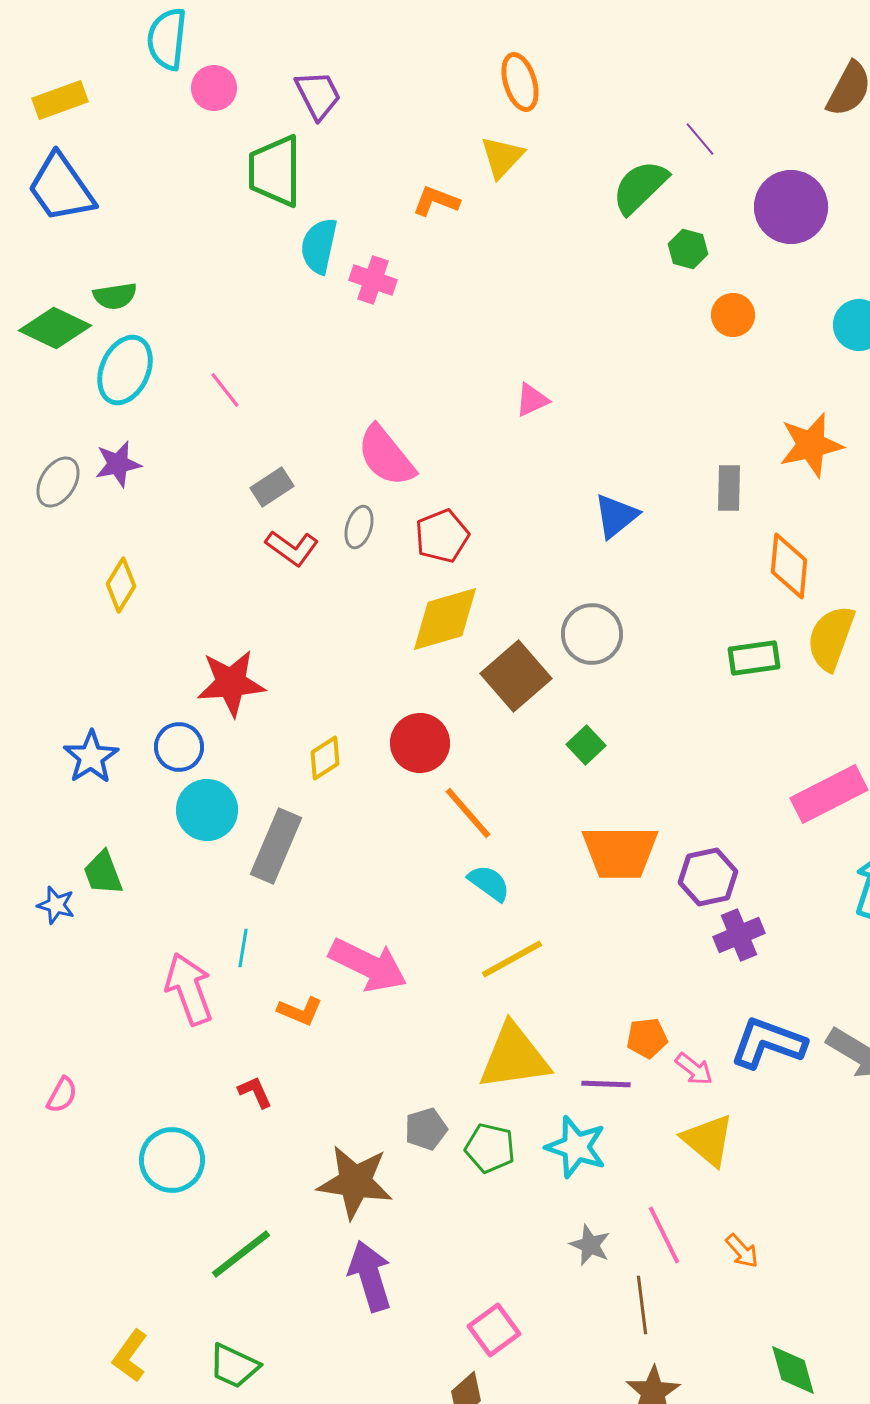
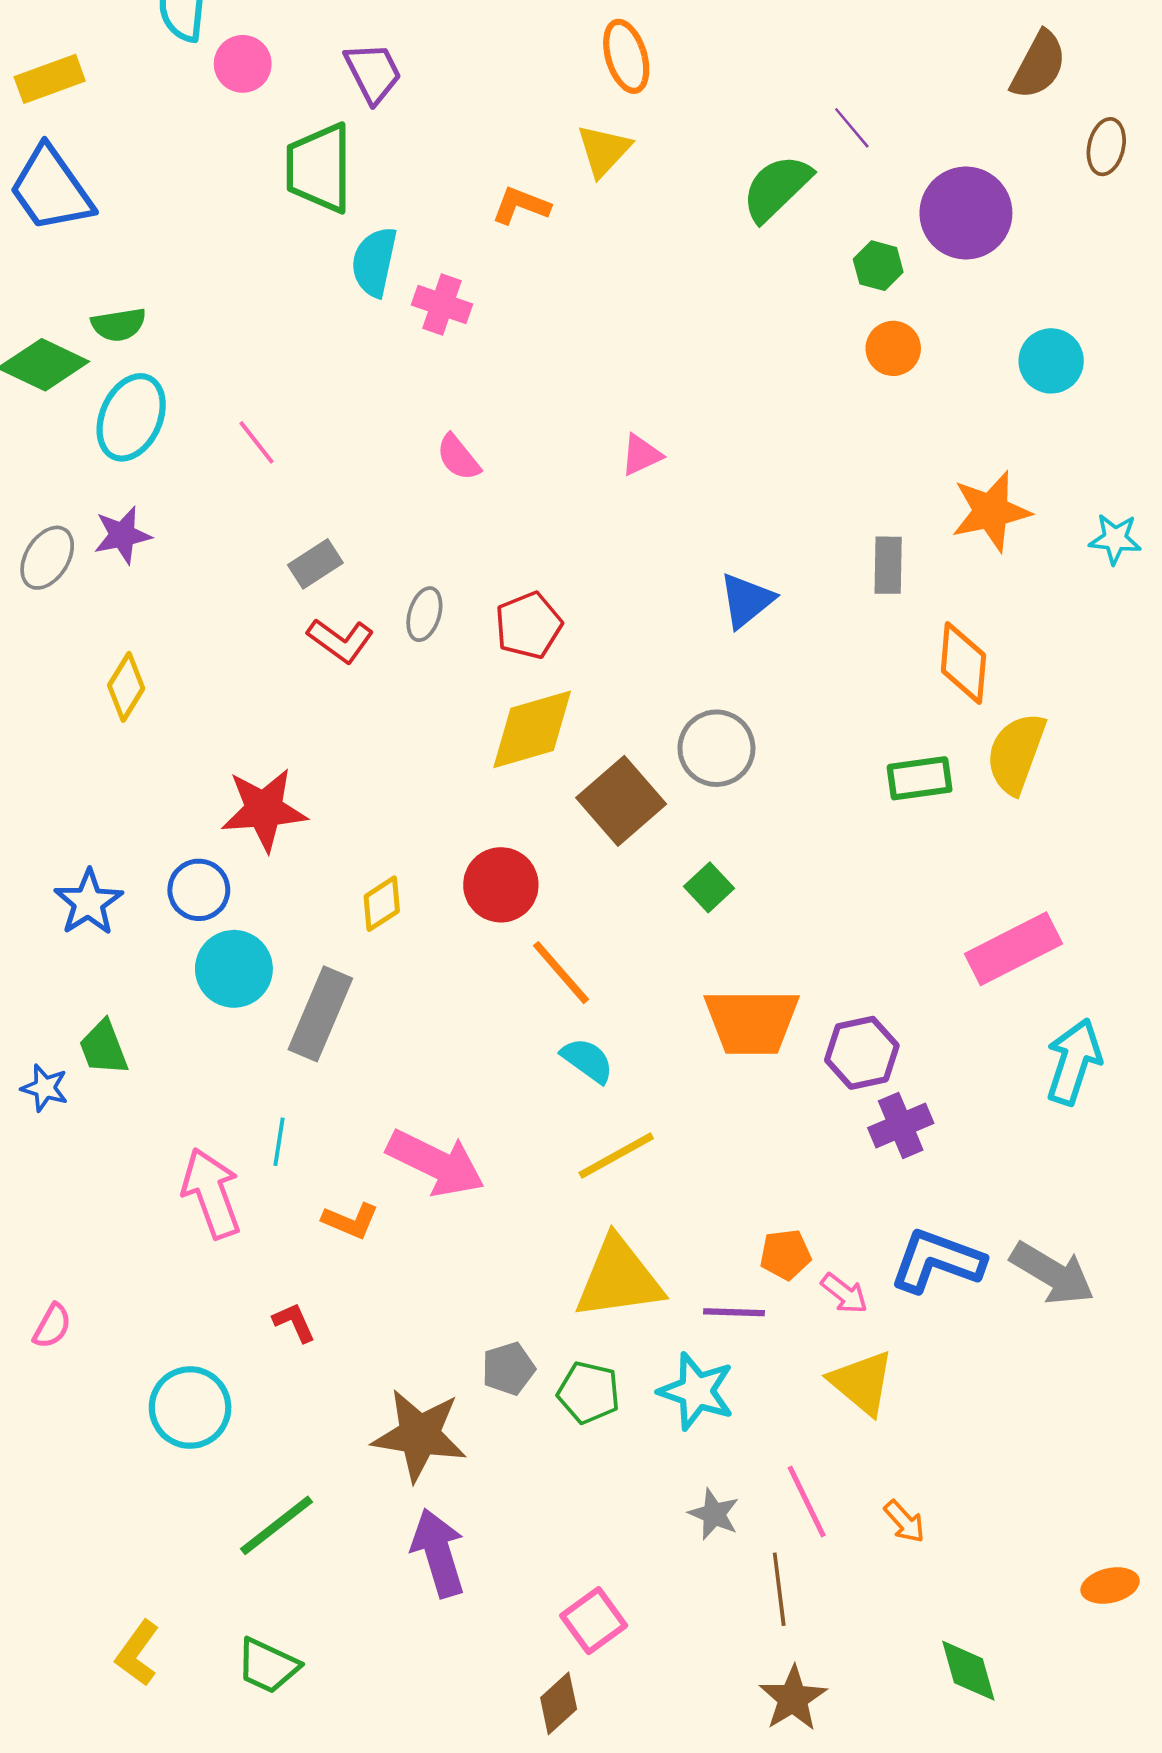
green hexagon: (688, 249) -> (878, 266), moved
pink semicircle: (386, 456) -> (458, 457), moved, size x0.6

